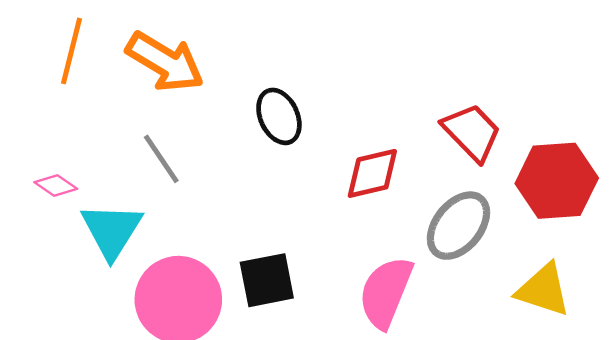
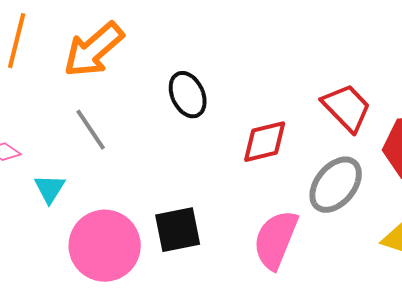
orange arrow: (165, 62) -> (94, 50), turned 108
cyan triangle: (112, 230) -> (50, 189), size x0.6

